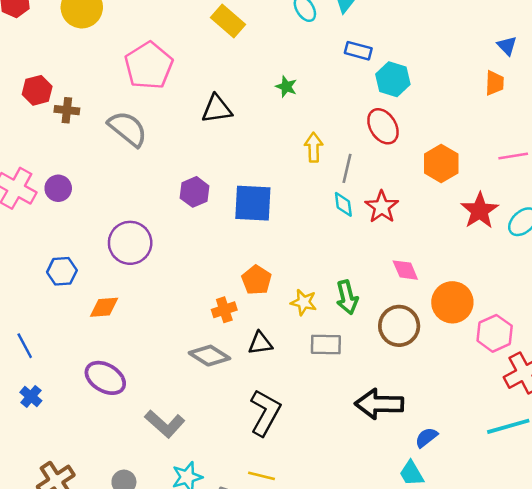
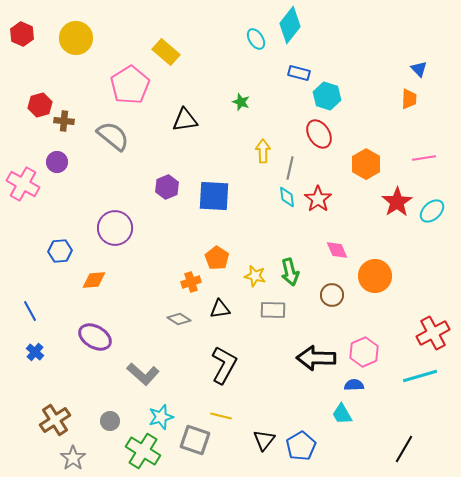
yellow rectangle: (228, 21) -> (166, 52), moved
purple circle: (58, 188) -> (57, 162), moved
brown circle: (399, 326) -> (332, 295), size x0.7
pink hexagon: (495, 333) -> (364, 352), moved
gray diamond: (209, 356) -> (179, 319), size x0.7
blue semicircle: (426, 437) -> (354, 385), turned 36

